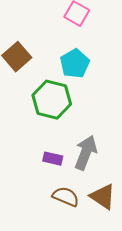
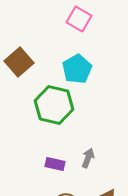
gray arrow: (86, 153) -> (88, 158), size x0.6

